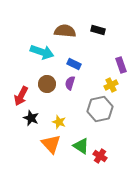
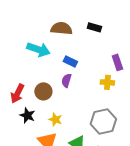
brown circle: (47, 84) -> (43, 91), moved
yellow cross: (111, 85) -> (107, 82), turned 32
gray hexagon: (100, 109) -> (103, 121), moved

